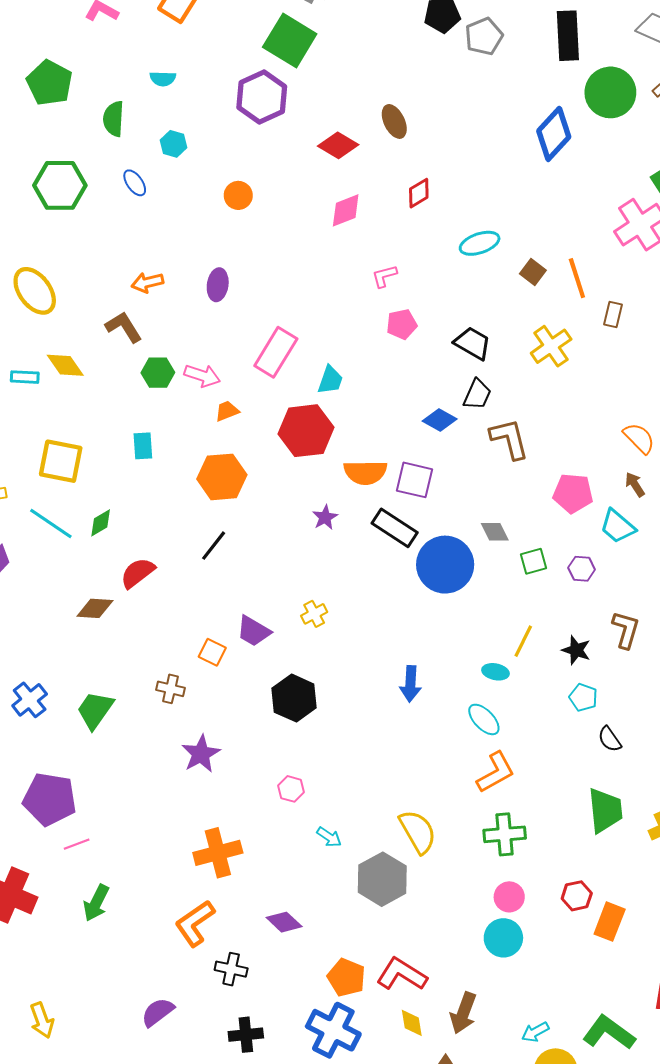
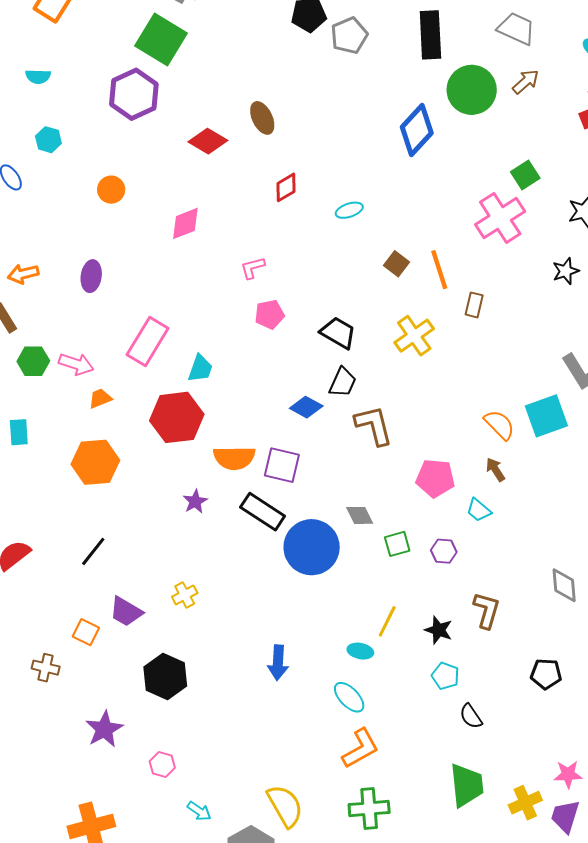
pink diamond: (346, 210) -> (185, 223), moved
cyan ellipse: (480, 243) -> (349, 210), moved, size x0.7
cyan trapezoid: (618, 526) -> (479, 510), size x0.7
black line: (214, 546) -> (93, 551), moved
purple star: (201, 754) -> (104, 729), moved

